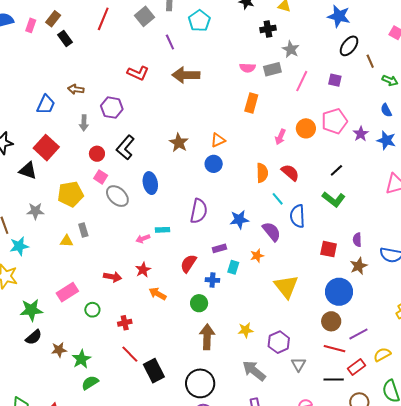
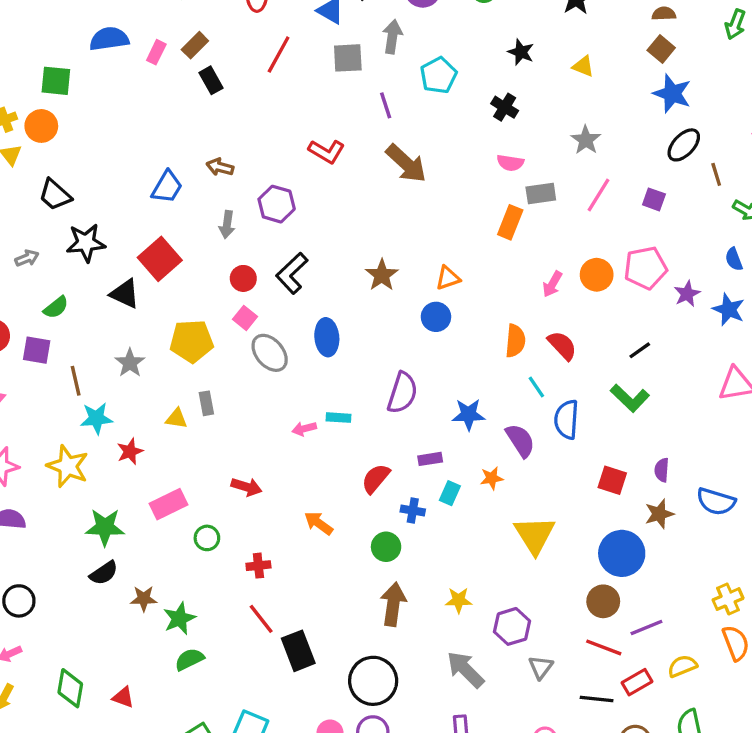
gray square: (144, 16) -> (348, 58), turned 30
black cross: (268, 29) -> (505, 107), moved, turned 35
gray rectangle: (272, 69) -> (541, 194), moved
brown arrow: (186, 75) -> (406, 163), turned -144
gray star: (35, 211) -> (130, 363), turned 30
red star: (143, 270) -> (130, 451), moved

